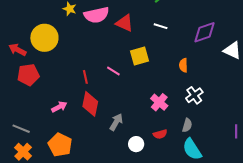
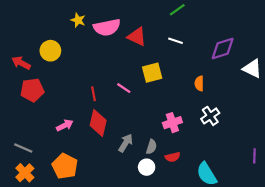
yellow circle: (44, 38) -> (50, 51), size x0.7
pink cross: (159, 102) -> (172, 123), turned 30
gray semicircle: (187, 125) -> (151, 147), moved

